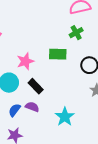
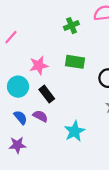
green cross: (76, 33) -> (71, 26), moved
blue semicircle: (14, 110) -> (20, 117), turned 96

